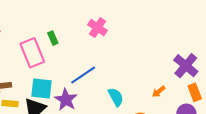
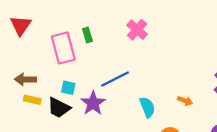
cyan square: (41, 88) -> (68, 88), size x0.6
orange arrow: (159, 92) -> (185, 101), moved, turned -128

